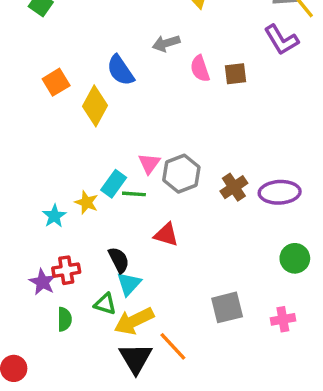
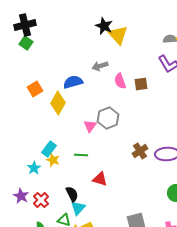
blue semicircle: (120, 70) -> (73, 82), turned 108
pink triangle: (149, 163) -> (90, 126), moved
gray hexagon: (181, 174) -> (108, 118), moved
cyan rectangle: (114, 184) -> (49, 149), moved
red cross: (66, 270) -> (41, 200), turned -35
purple star: (42, 282) -> (21, 196), moved

